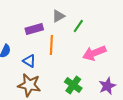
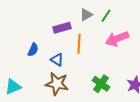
green line: (78, 26) -> (106, 16), moved
pink arrow: (94, 53) -> (117, 39), moved

